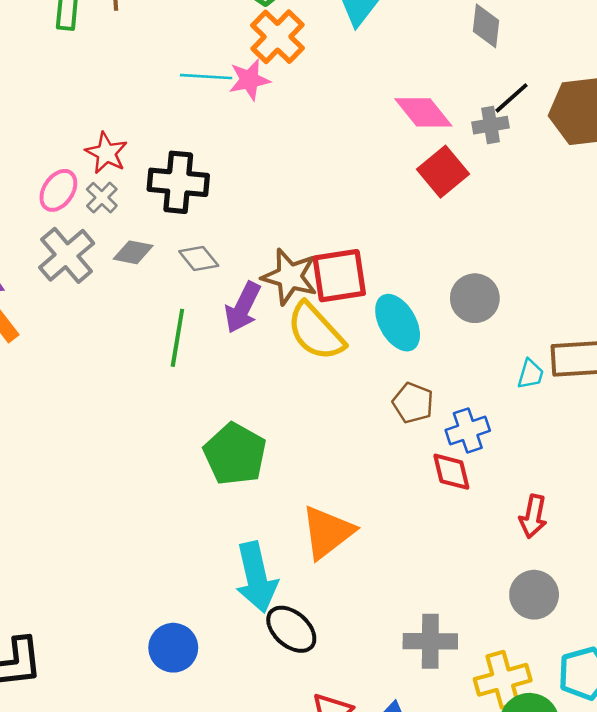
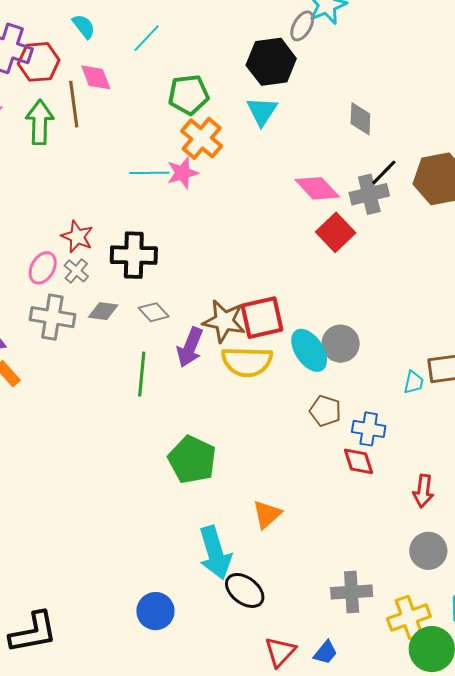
gray cross: (491, 125) -> (369, 194), size x1.4
gray cross: (67, 255) -> (52, 317), turned -36
gray circle: (475, 298) -> (341, 344), moved
yellow semicircle: (316, 332) -> (247, 362), turned -42
blue cross: (468, 430) -> (369, 429), turned 32
orange triangle: (327, 532) -> (267, 514), size x0.7

